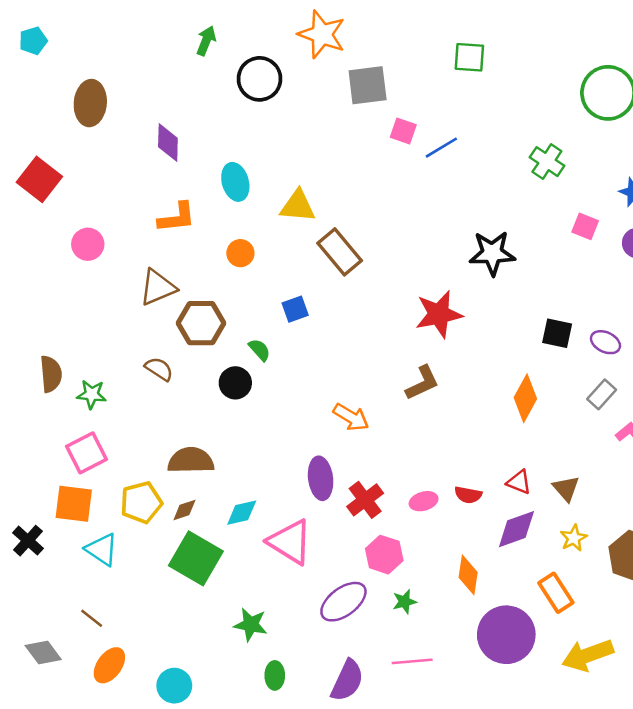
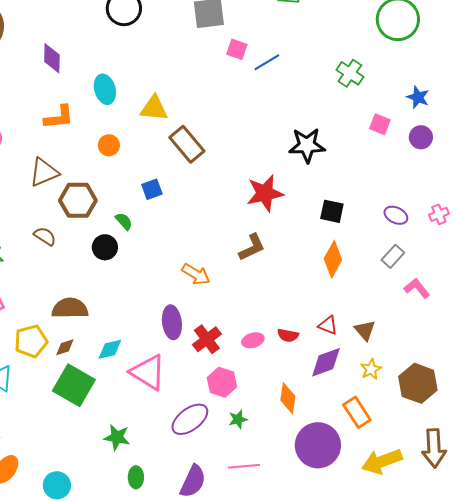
black square: (557, 333) -> (332, 211), moved

